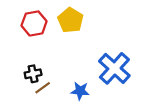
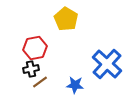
red hexagon: (34, 23) -> (35, 48), moved

